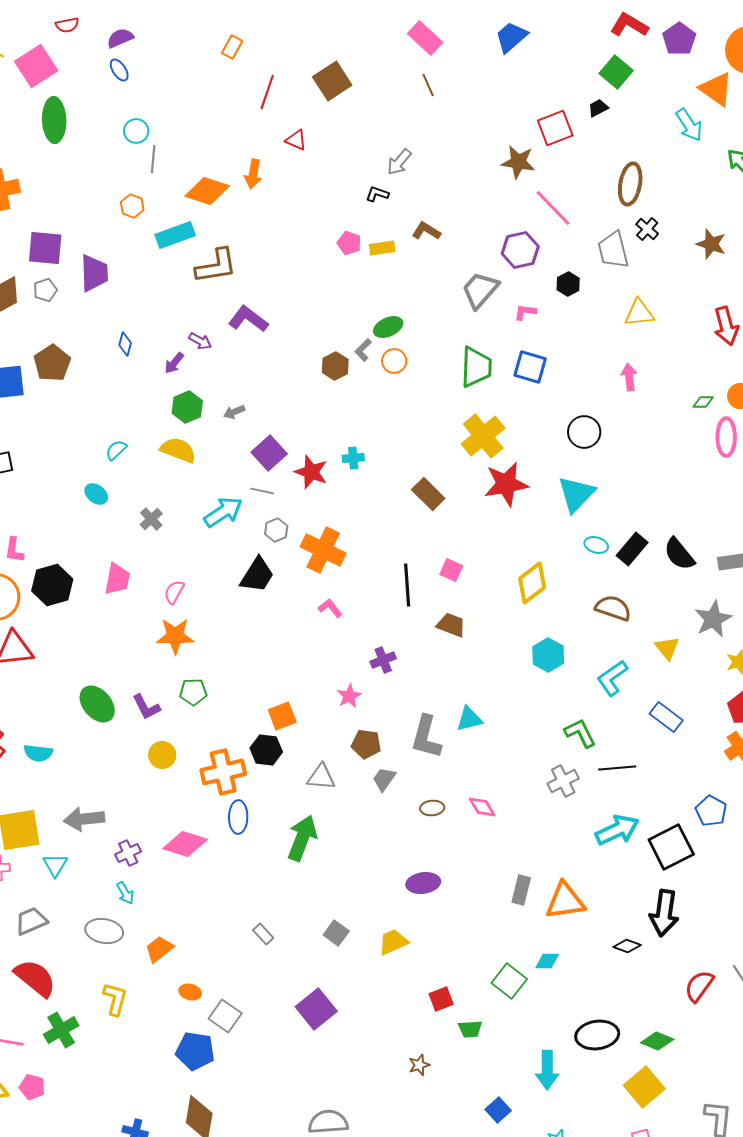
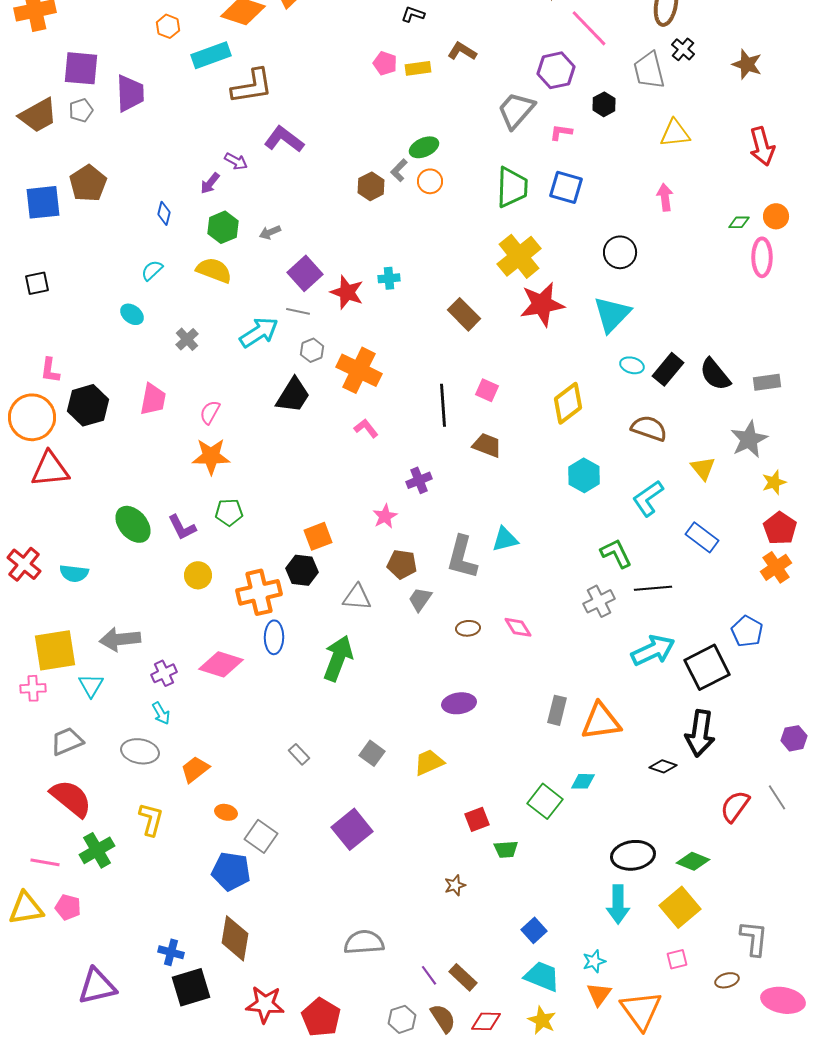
blue diamond: (125, 344) -> (164, 213), moved
cyan arrow: (547, 1070) -> (618, 904), moved

